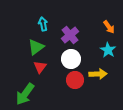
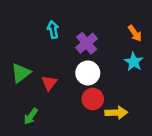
green triangle: (36, 47) -> (21, 73), moved
yellow arrow: (98, 74) -> (116, 113), moved
green arrow: (25, 94) -> (31, 116), size x0.6

